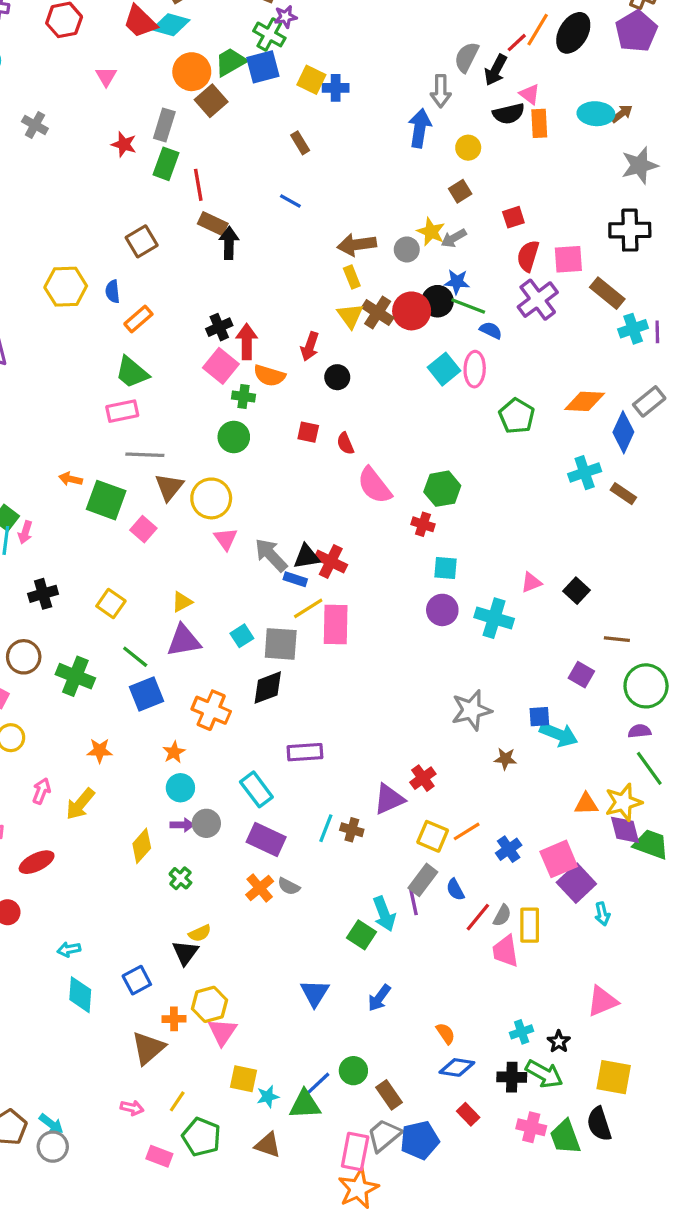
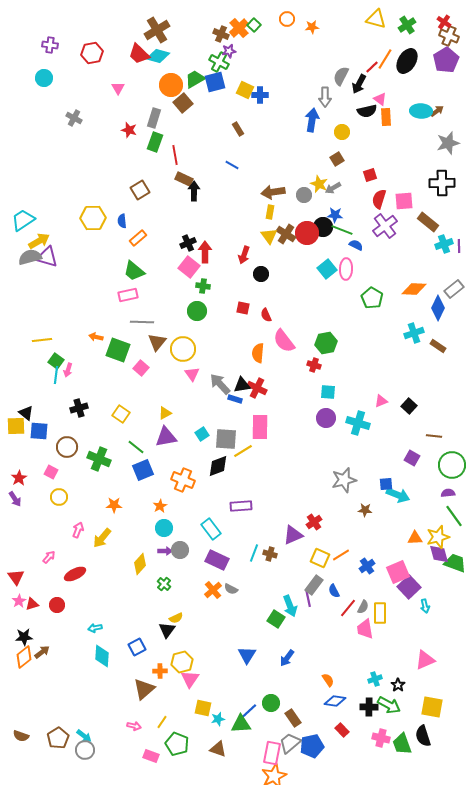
yellow rectangle: (352, 277) -> (270, 212), turned 32
orange semicircle: (269, 376) -> (258, 353), moved, turned 78
yellow line: (308, 608) -> (243, 451), moved

